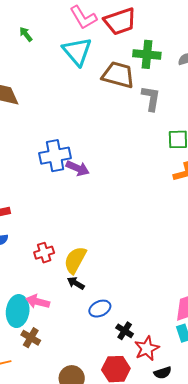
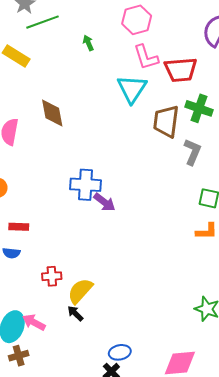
green arrow: (26, 34) -> (88, 43), moved
brown trapezoid: (118, 75) -> (166, 121), turned -112
blue ellipse: (100, 309) -> (120, 352), moved
brown cross: (31, 338) -> (19, 356), turned 30

